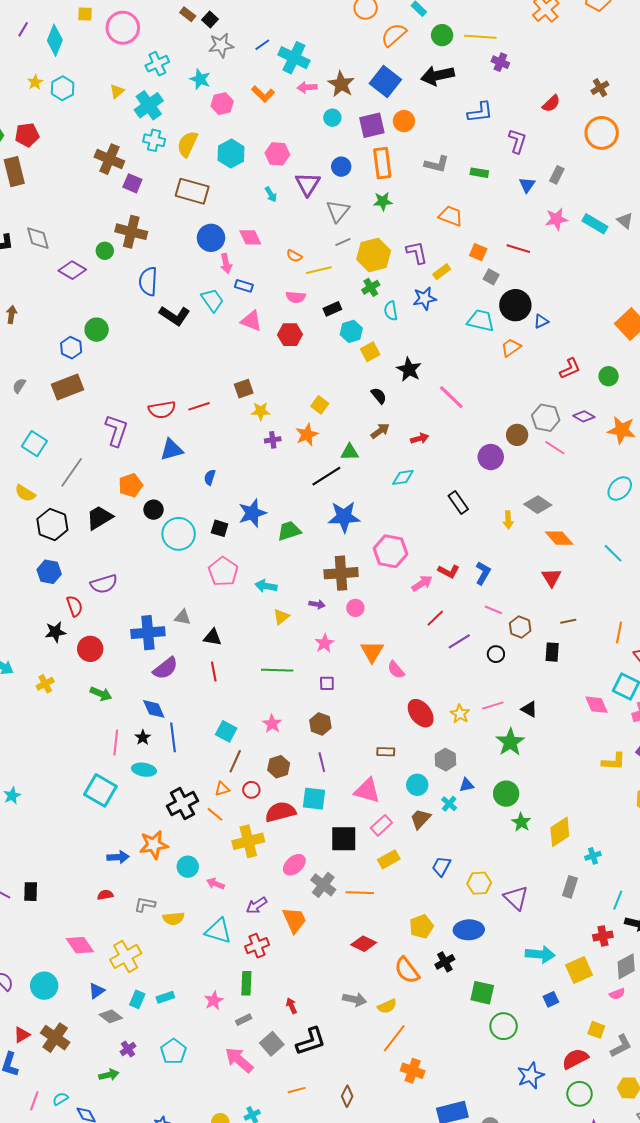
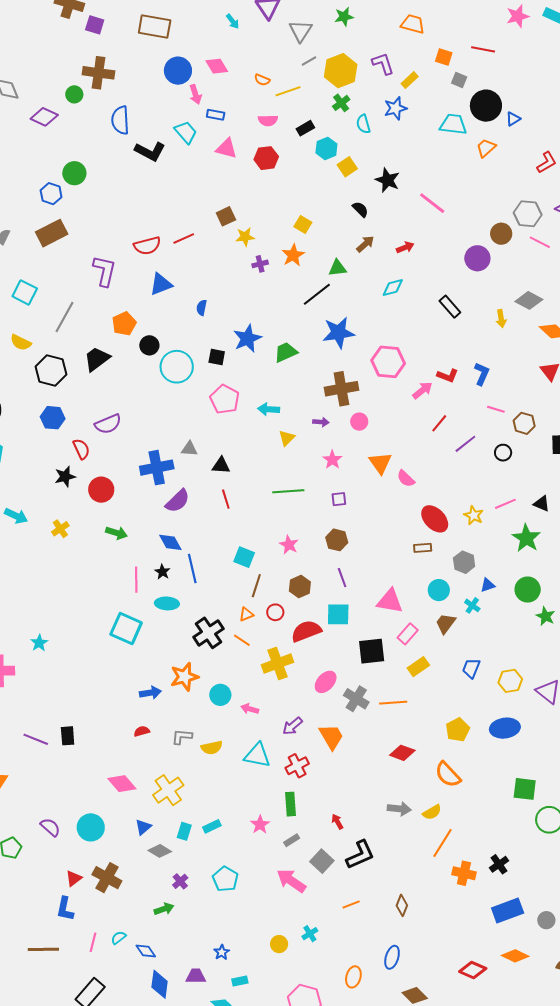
brown rectangle: (386, 752) -> (423, 548), moved
black cross: (445, 962) -> (499, 864), moved

